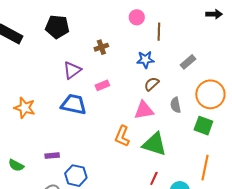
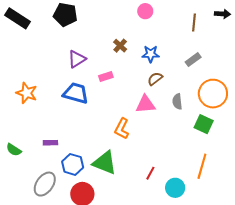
brown line: (159, 32) -> (194, 22), moved
brown cross: (101, 47) -> (120, 46), moved, turned -32
green triangle: (154, 144) -> (105, 163), moved

